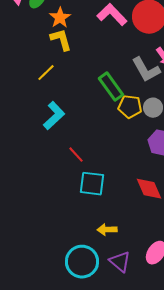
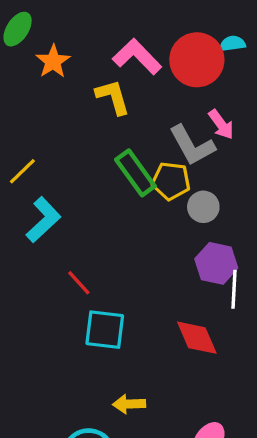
yellow L-shape: (61, 40) -> (113, 97), moved
yellow line: (46, 73) -> (22, 171), moved
yellow pentagon: (130, 107) -> (171, 181), moved

